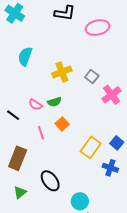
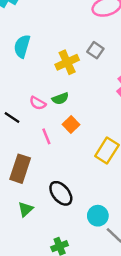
gray square: (92, 76) -> (95, 50), moved

